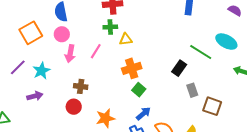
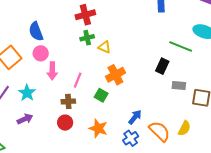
yellow triangle: (126, 39) -> (104, 47), turned 40
pink line: (96, 51) -> (78, 80), moved
green square: (139, 90) -> (101, 95), moved
gray rectangle: (192, 90) -> (179, 86), turned -56
orange star: (105, 118) -> (98, 128), turned -30

